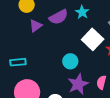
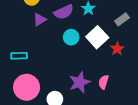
cyan circle: (70, 61) -> (71, 37), moved

